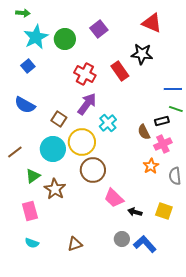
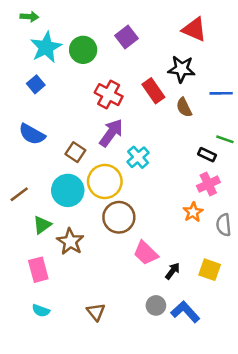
blue line: (173, 89) -> (221, 93), moved
black rectangle: (162, 121) -> (207, 155), turned 40
brown semicircle: (144, 132) -> (184, 107), moved
black arrow: (135, 212) -> (173, 271), turned 112
brown triangle: (75, 244) -> (96, 312), turned -49

